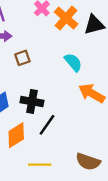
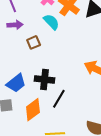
cyan semicircle: (73, 62) -> (51, 22), moved

